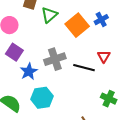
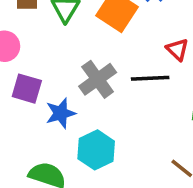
blue star: (29, 71) -> (61, 113), turned 30

